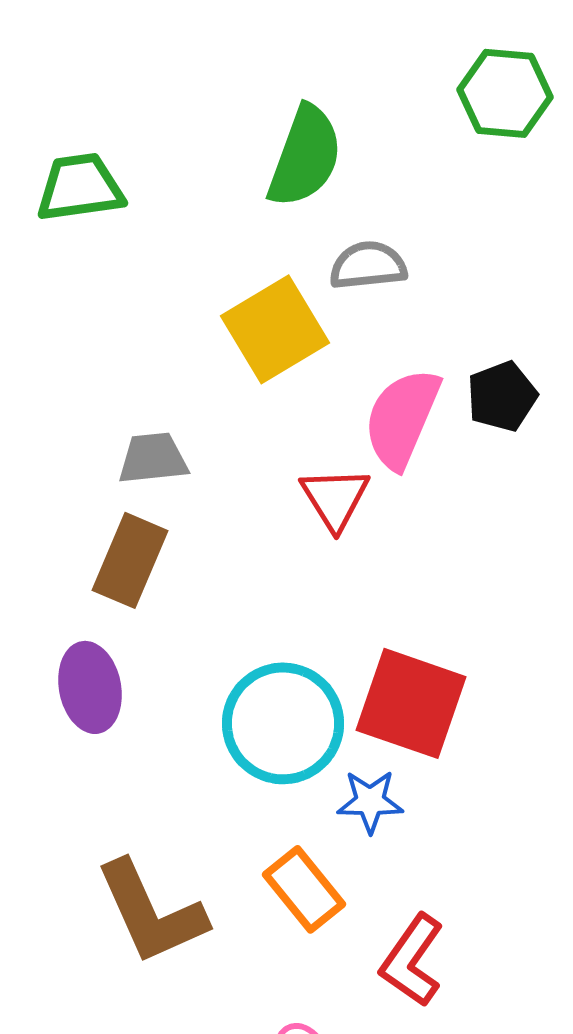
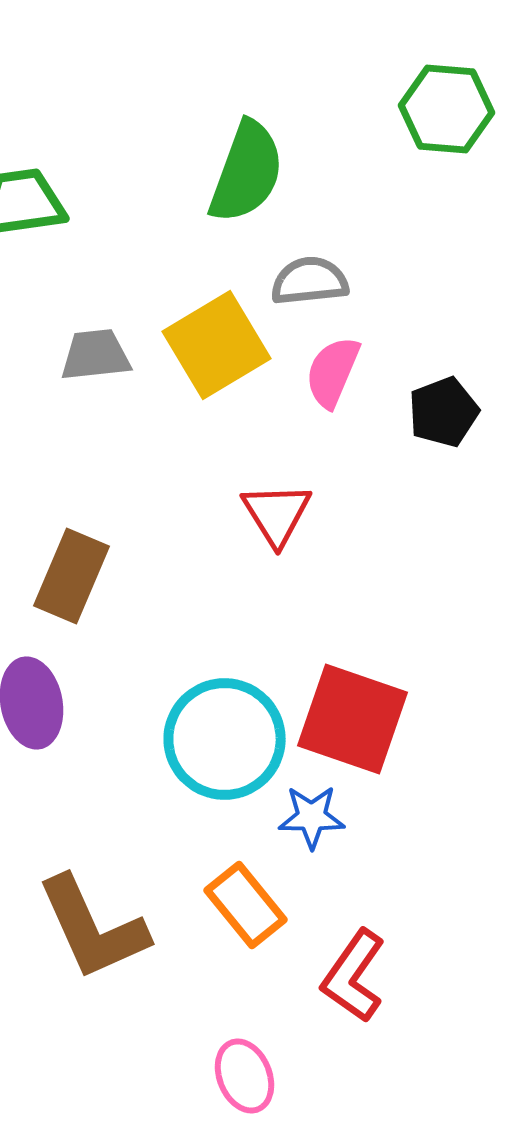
pink semicircle: (402, 418) -> (333, 372), moved, size x0.7
gray trapezoid: (153, 458) -> (96, 355), moved

